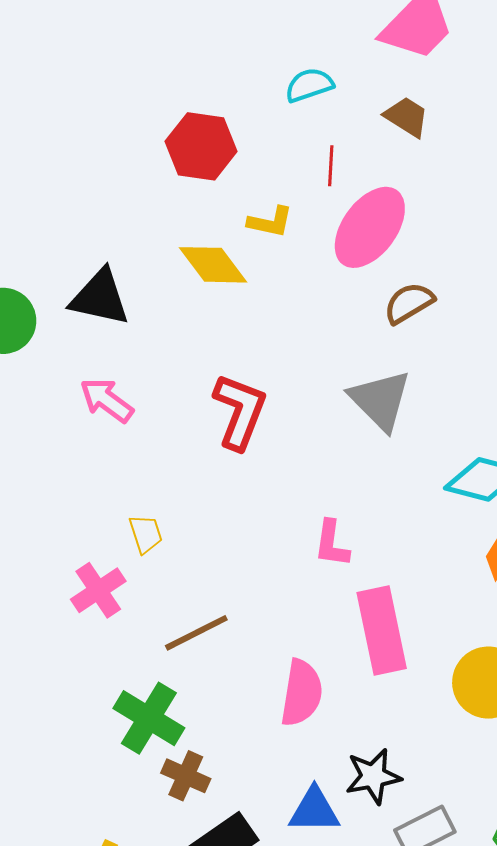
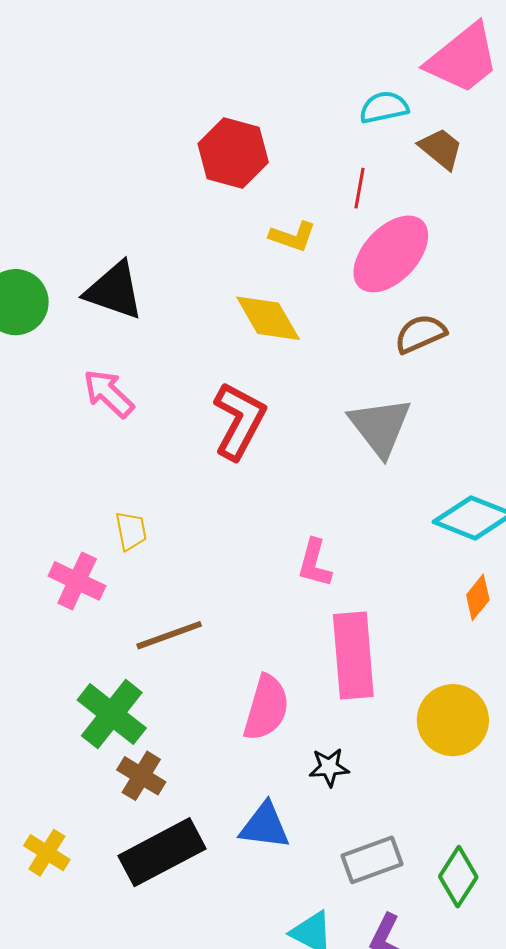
cyan semicircle: (309, 85) -> (384, 107), moved
yellow diamond: (213, 265) -> (268, 318), moved
pink cross: (98, 590) -> (77, 581), turned -38
black star: (373, 776) -> (329, 767), moved, size x0.7

